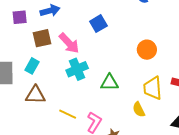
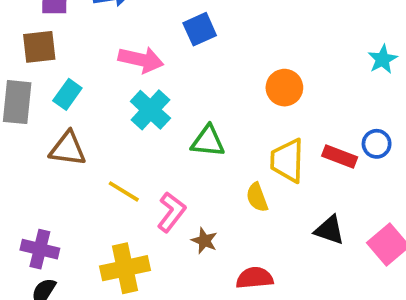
brown square: (42, 38) -> (39, 47), moved
pink arrow: (69, 43) -> (141, 60), turned -40
cyan cross: (77, 69) -> (150, 110), turned -30

